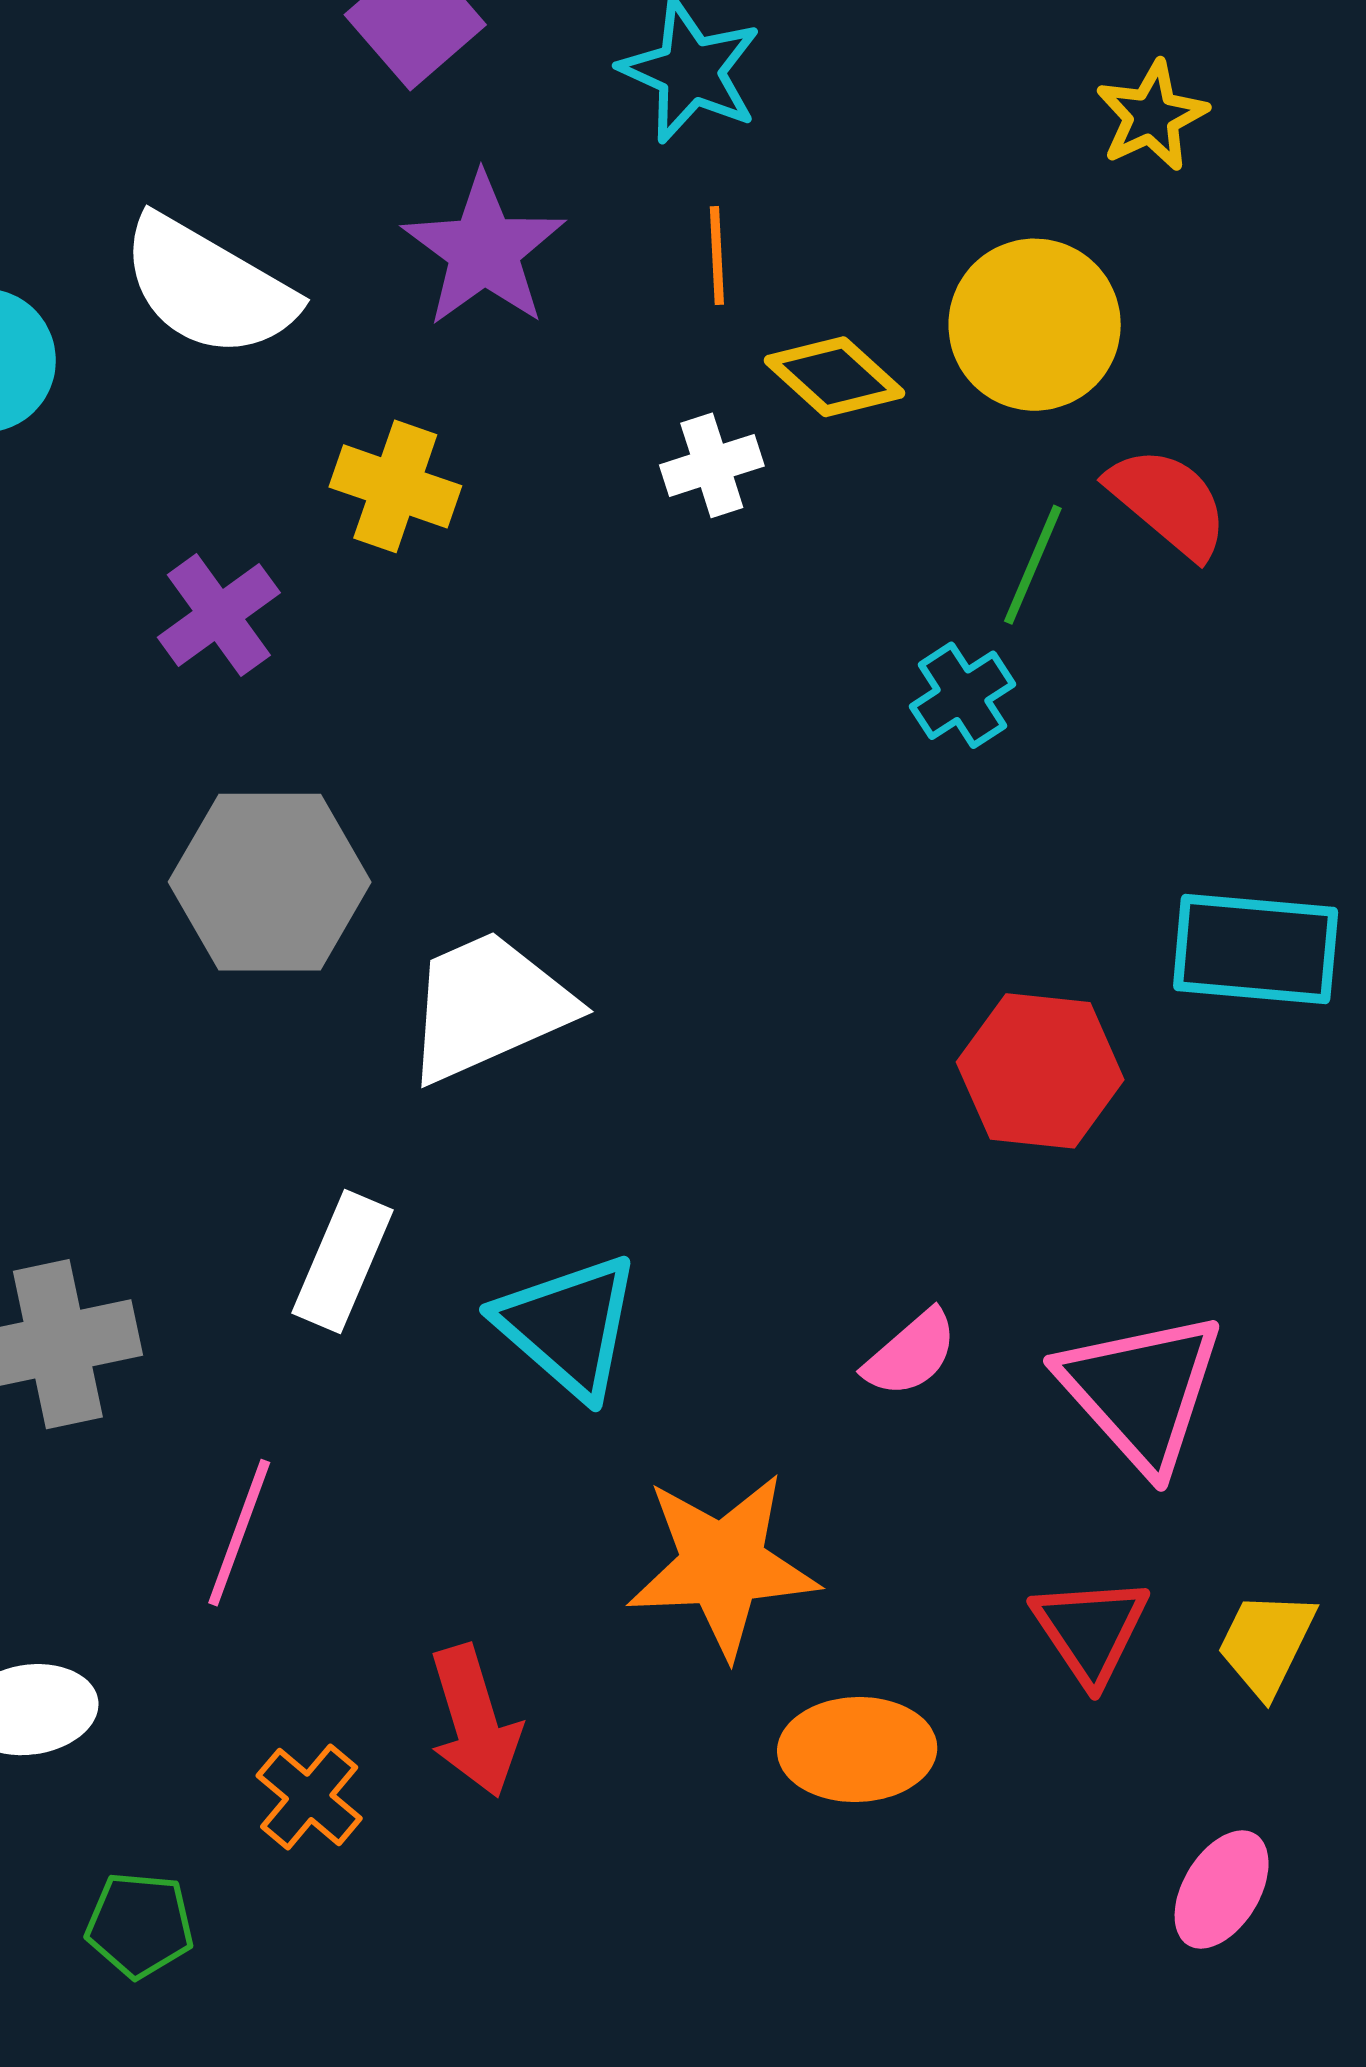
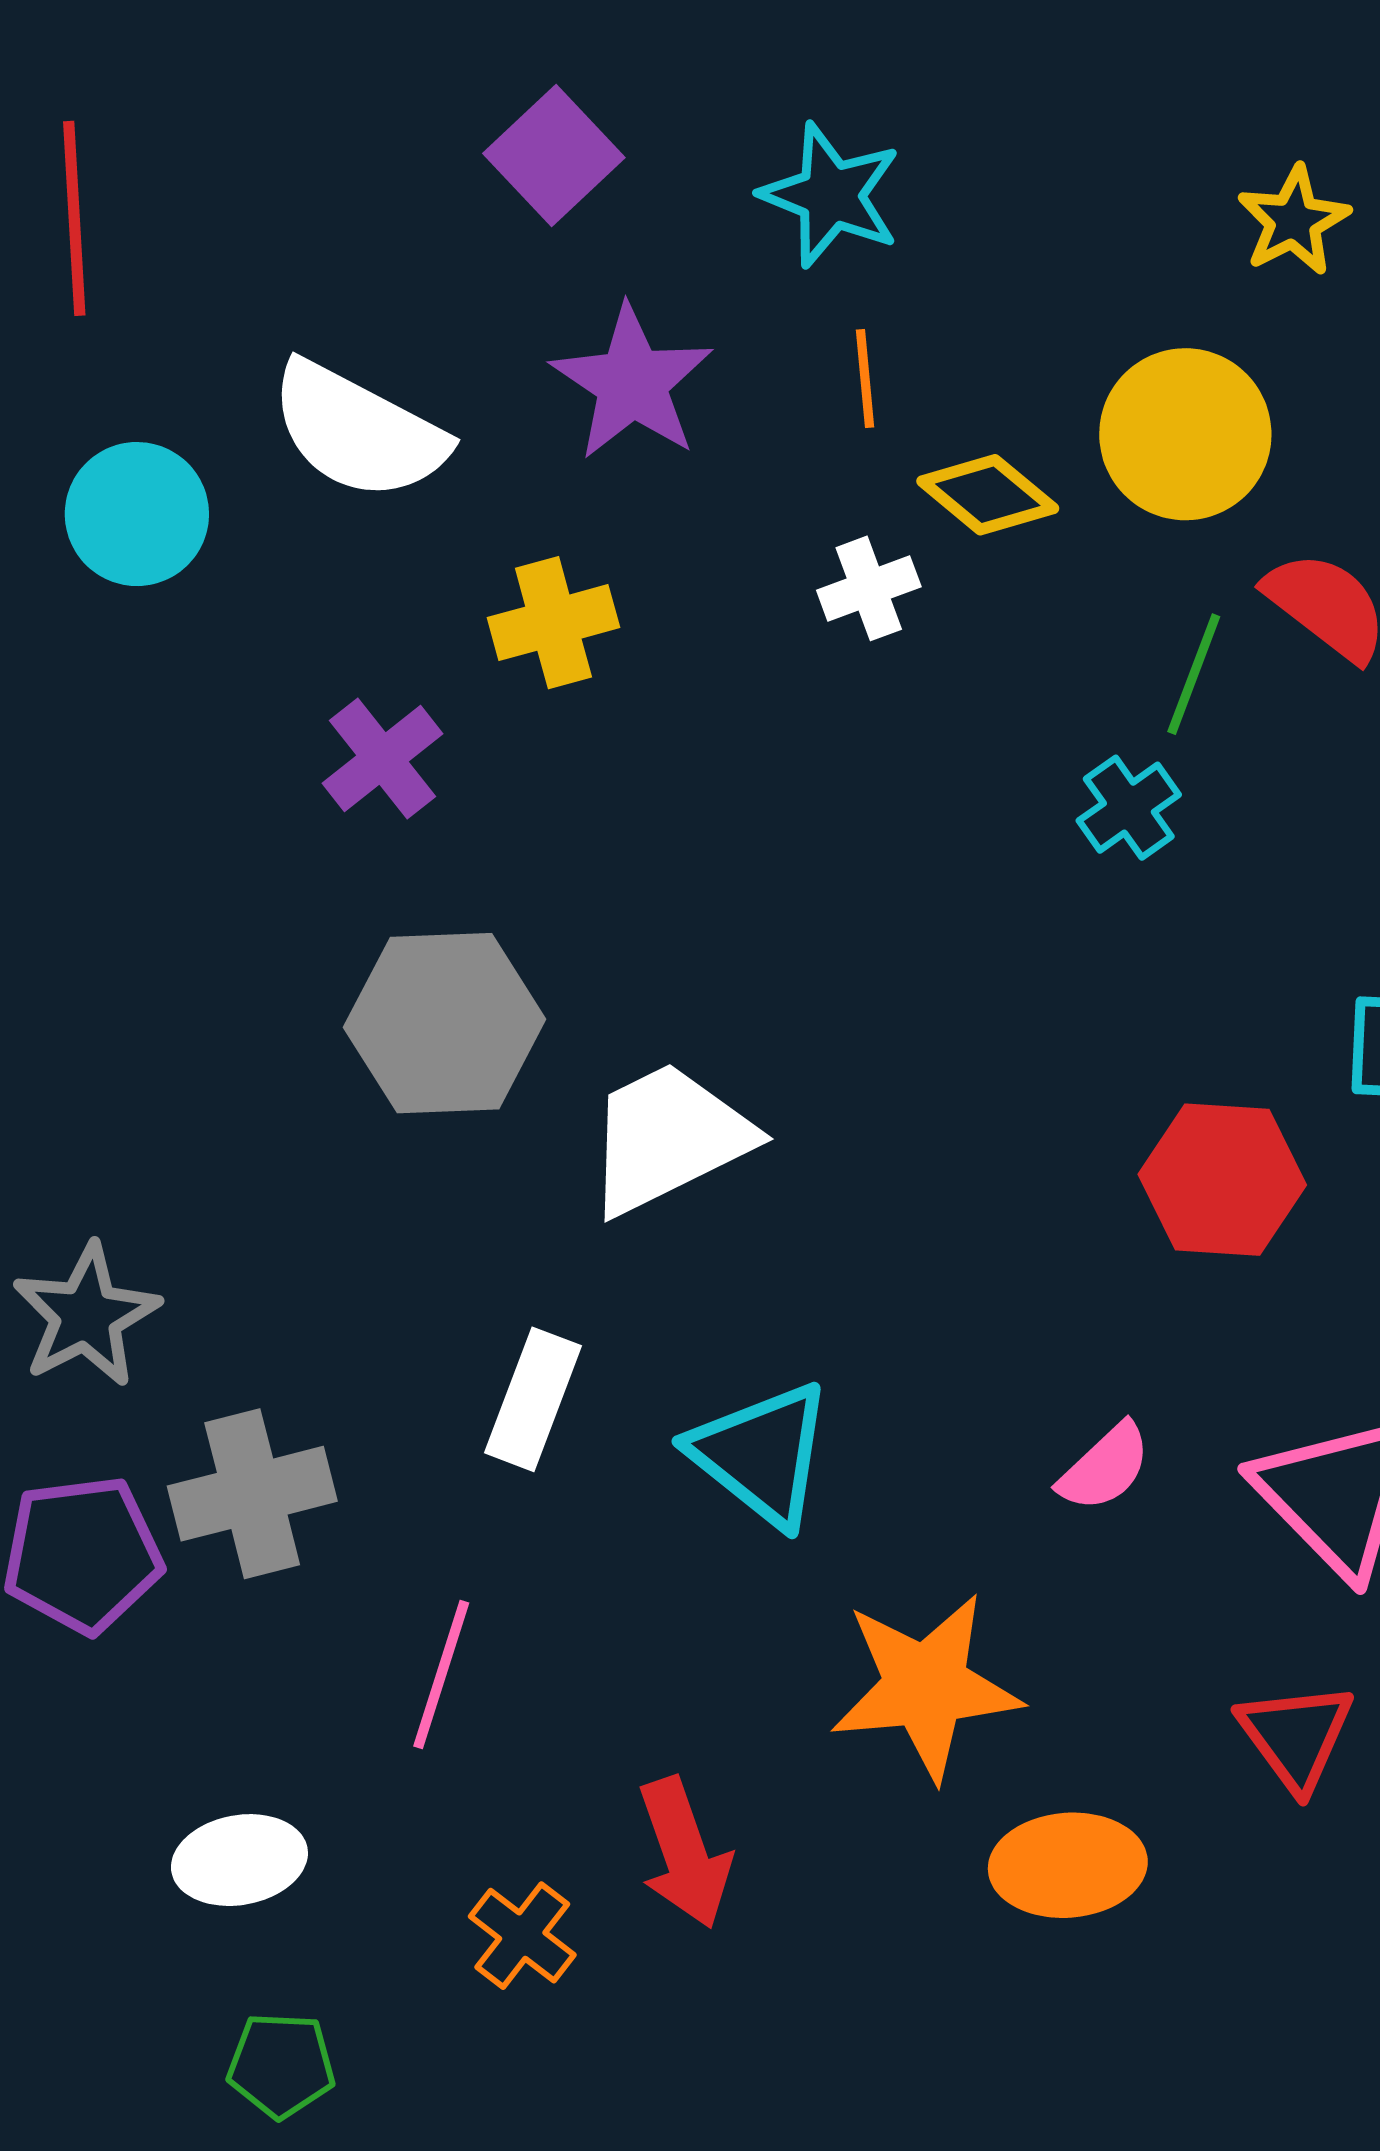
yellow cross: (395, 486) -> (553, 623), turned -32
green pentagon: (140, 1925) -> (281, 2065), moved

